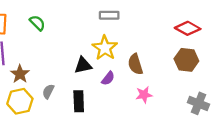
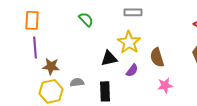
green semicircle: (37, 23) -> (86, 19), moved
brown star: (20, 74) -> (51, 66), turned -30
gray semicircle: (48, 91) -> (77, 82), turned 56

